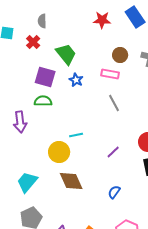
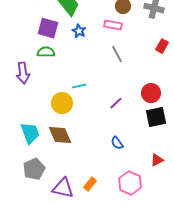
brown diamond: (71, 181) -> (60, 135), moved
cyan trapezoid: (27, 182) -> (30, 133), turned 120
blue semicircle: (114, 192) -> (117, 143), turned -72

